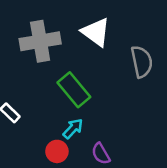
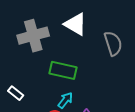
green rectangle: (74, 90) -> (63, 70), turned -32

